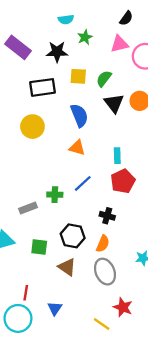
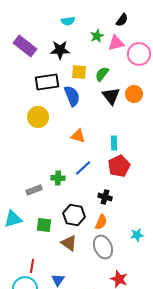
green star: (85, 37) -> (97, 36), moved
blue semicircle: (79, 115) -> (72, 96), moved

